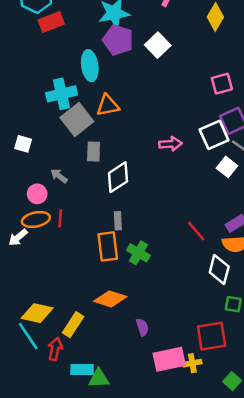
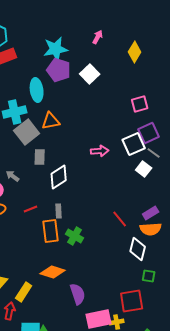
red line: (60, 218) -> (31, 209), moved, turned 64
purple semicircle: (142, 327) -> (78, 294), size x1.5

